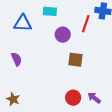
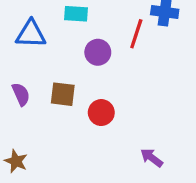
brown square: (75, 60) -> (63, 94), moved
red circle: (73, 98) -> (101, 113), moved

